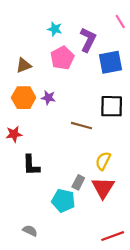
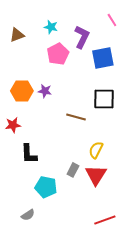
brown triangle: (24, 65) -> (17, 35), moved
cyan pentagon: (63, 201) -> (46, 187), moved
gray semicircle: (30, 231) -> (28, 215), turned 120

